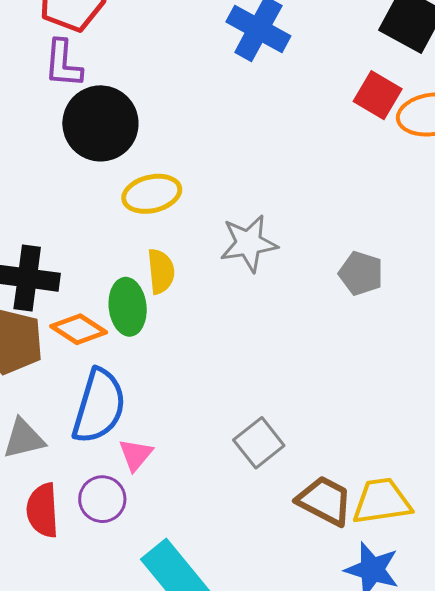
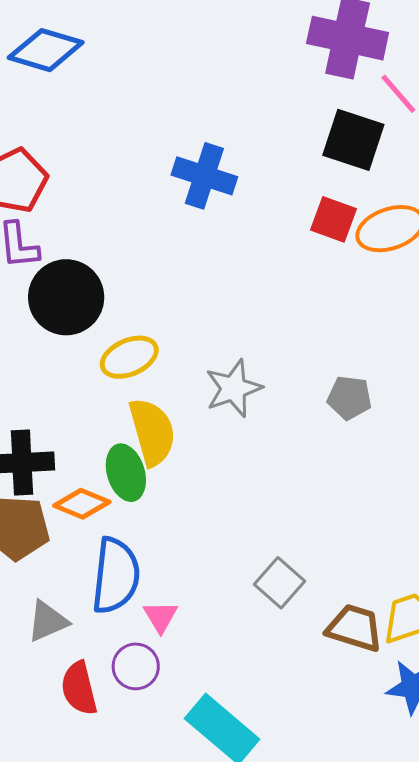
yellow semicircle: (161, 271) -> (152, 432), size x1.5

